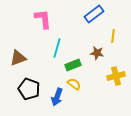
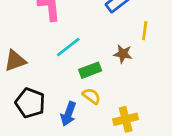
cyan line: (57, 48) -> (68, 47), turned 36
yellow cross: (116, 76) -> (126, 119), moved

